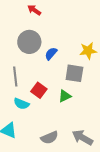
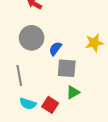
gray square: (74, 73) -> (67, 68), moved
red square: (39, 90) -> (50, 105), moved

